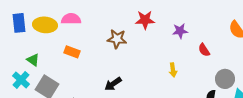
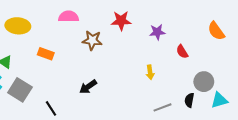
pink semicircle: (71, 19) -> (68, 17), moved

